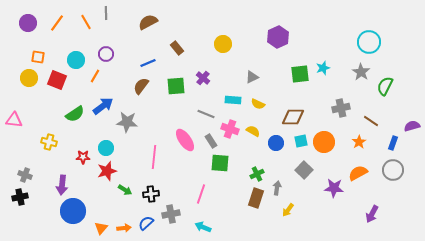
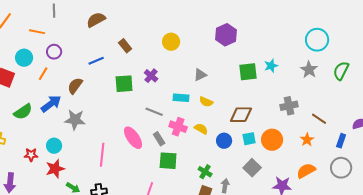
orange line: (86, 22) -> (37, 32), moved, turned -49
brown semicircle: (141, 86) -> (75, 86), moved
green semicircle: (385, 86) -> (341, 71), moved
green cross: (257, 174) -> (205, 172), turned -32

